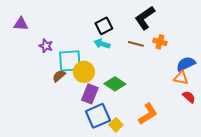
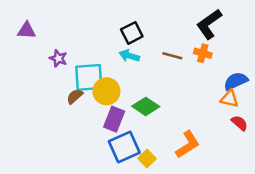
black L-shape: (145, 18) -> (209, 24), moved

